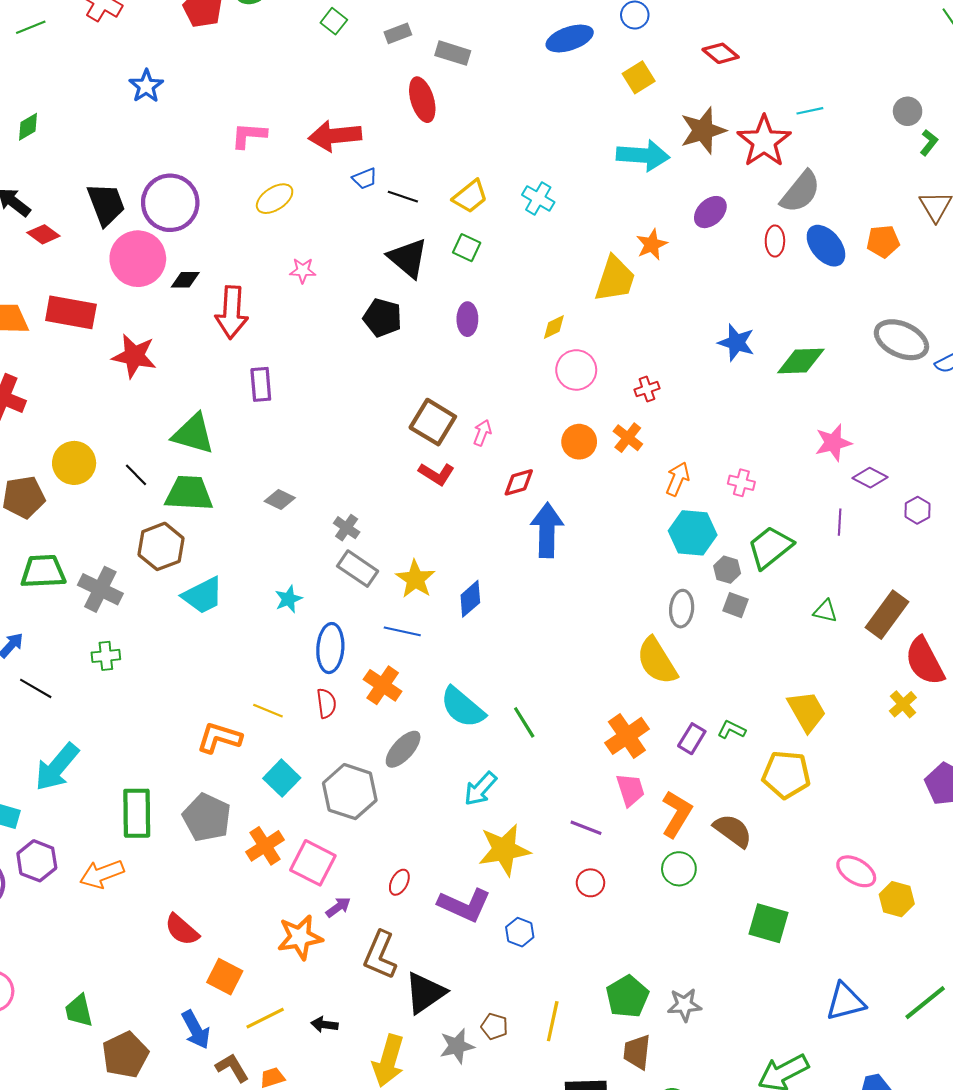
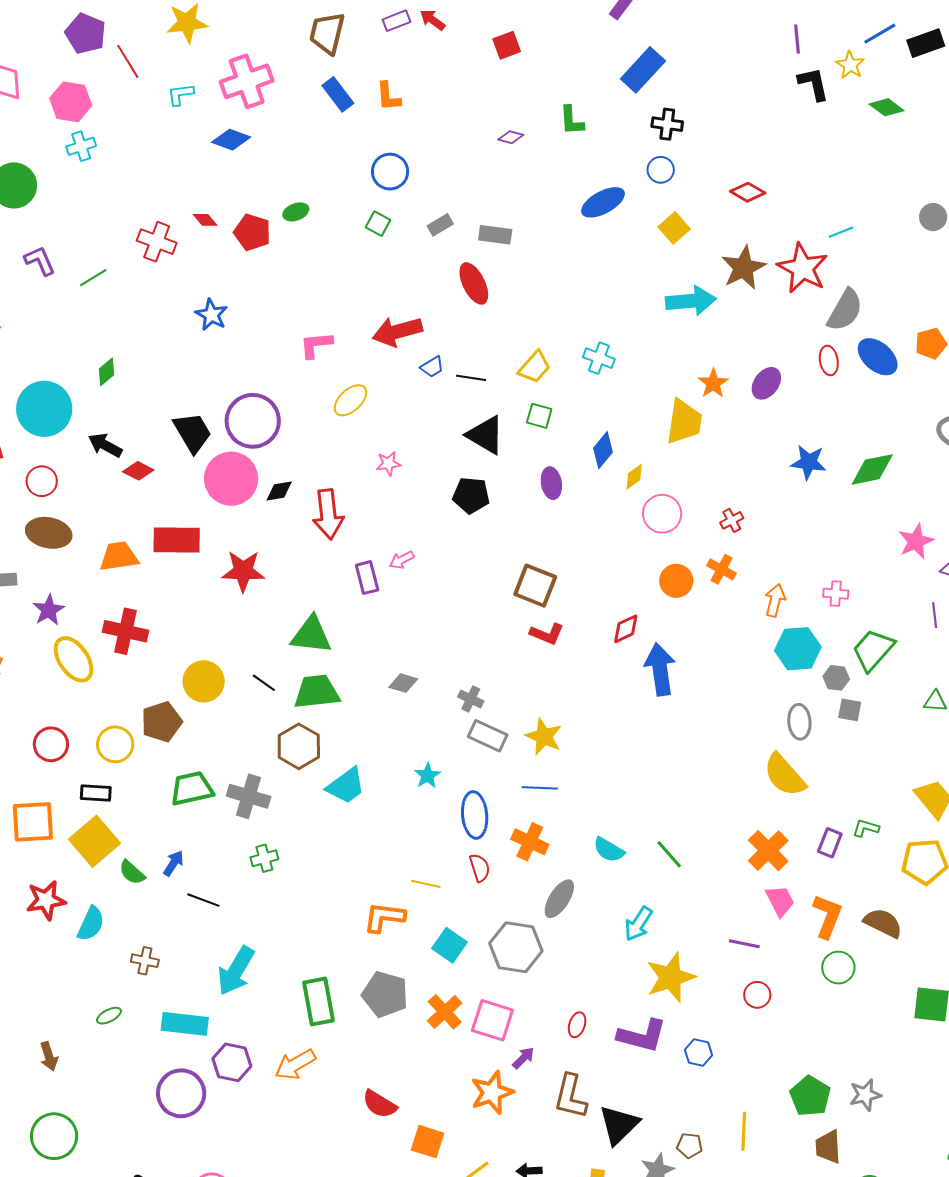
purple ellipse: (710, 212) -> (766, 383), moved
pink arrow: (482, 433) -> (402, 560), moved, turned -130
blue diamond: (470, 599) -> (603, 450), moved
cyan semicircle: (463, 707) -> (609, 850), size x0.7

